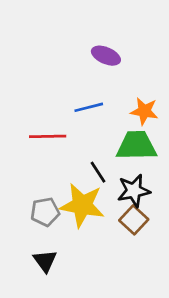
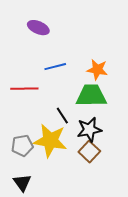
purple ellipse: (106, 56) -> (38, 28), moved

